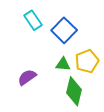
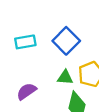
cyan rectangle: (33, 20) -> (25, 42), moved, turned -66

